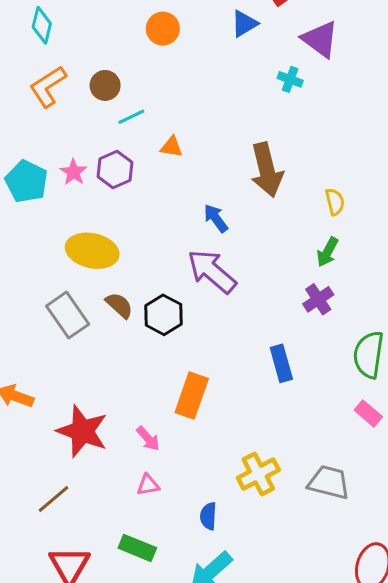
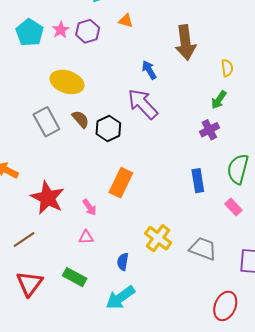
blue rectangle: (281, 363) -> (198, 181), moved
yellow cross: (258, 474) -> (158, 238), turned -32

